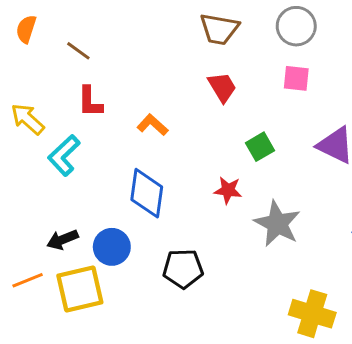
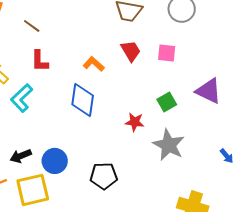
pink square: (296, 78) -> (167, 53), moved
orange L-shape: (152, 125) -> (94, 64), moved
green square: (260, 147) -> (167, 102), moved
blue diamond: (147, 193) -> (83, 100), moved

